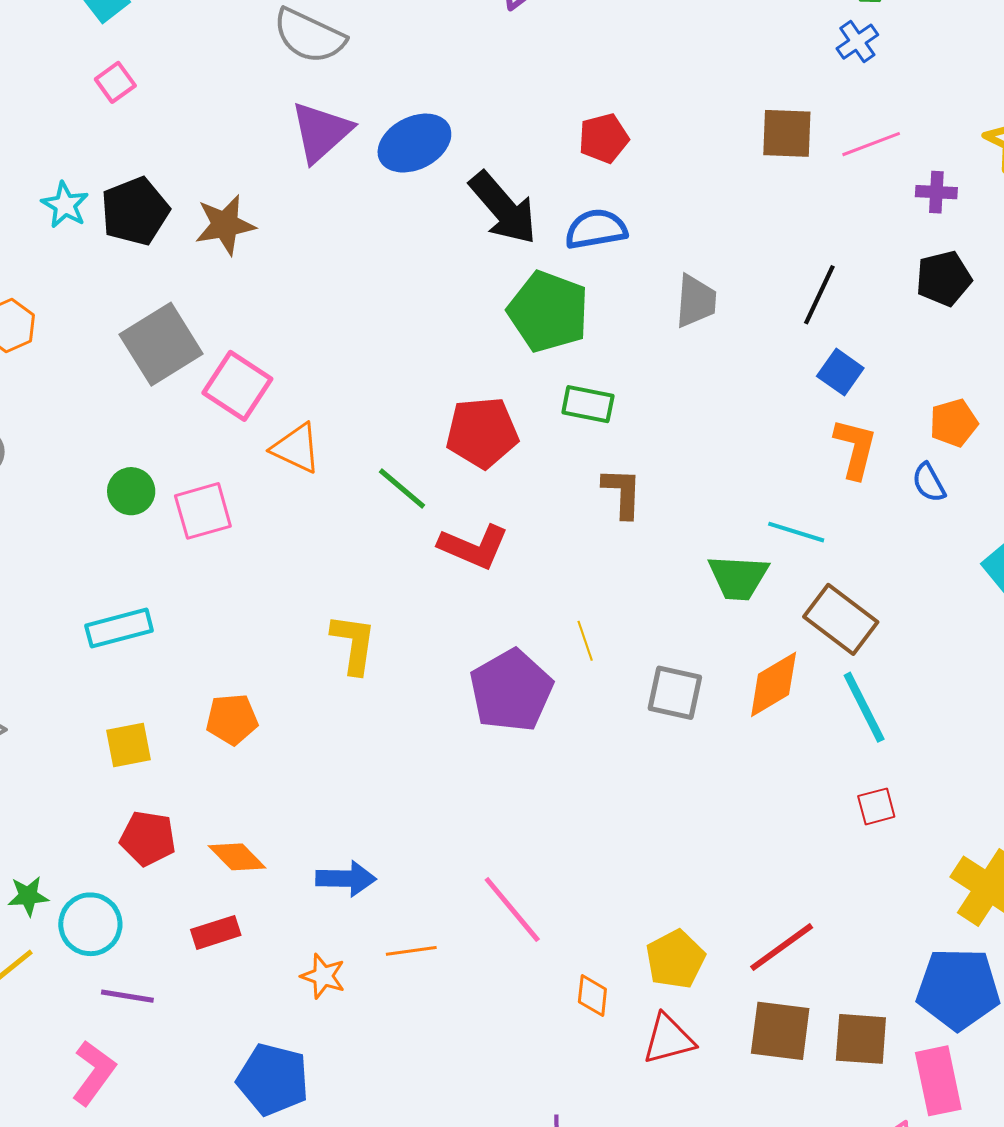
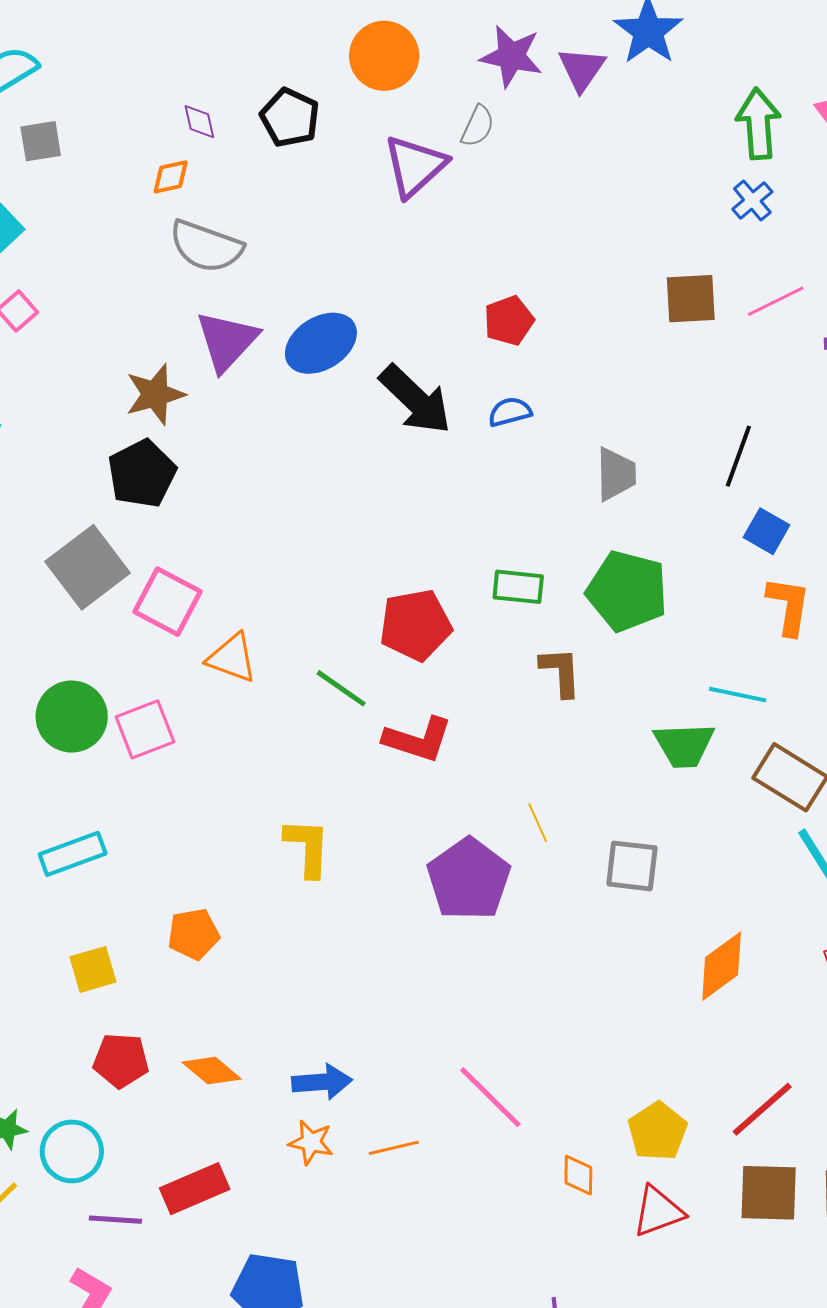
black pentagon: (135, 211) -> (142, 474), moved
brown star: (225, 225) -> (155, 394), moved
blue semicircle: (596, 229) -> (510, 412), size x0.7
green pentagon: (548, 312) -> (627, 591), moved
green circle: (131, 491) -> (72, 717), size x1.5
orange diamond: (774, 684) -> (722, 966), moved
red rectangle: (216, 932) -> (195, 1189), moved, size x1.4
orange star: (323, 976) -> (311, 1142), moved

